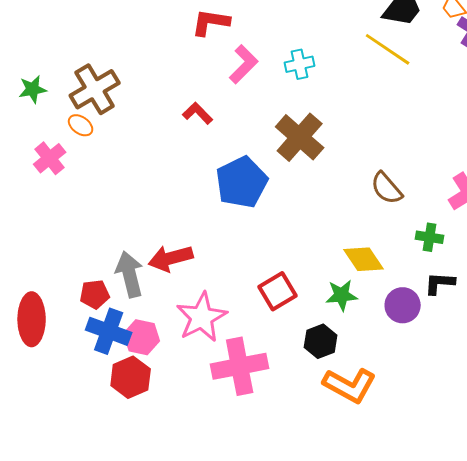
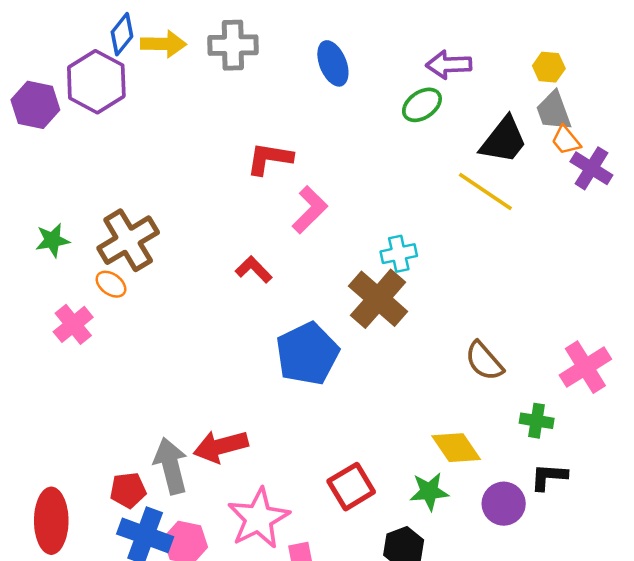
cyan cross: (300, 64) -> (399, 254), moved

